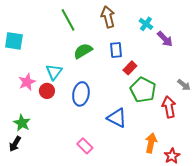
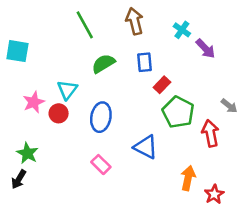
pink rectangle: (85, 146) -> (101, 164), moved

